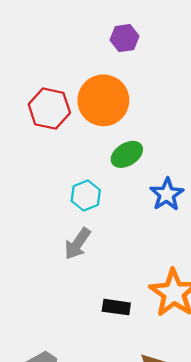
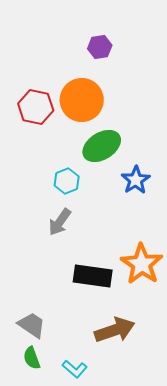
green ellipse: (127, 154) -> (102, 146), size x1.4
black rectangle: (116, 307) -> (93, 276), size x1.6

